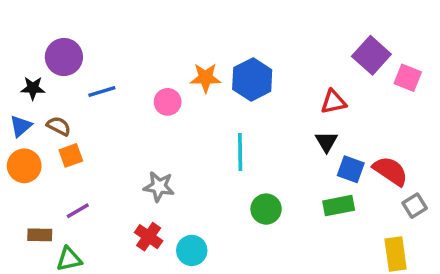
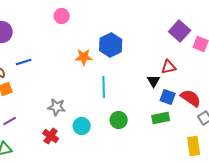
orange star: (206, 78) -> (84, 57), moved
blue line: (102, 92) -> (24, 62), moved
pink circle: (168, 102) -> (62, 16), moved
red triangle: (333, 102) -> (169, 67), moved
cyan circle: (192, 250) -> (82, 126), moved

